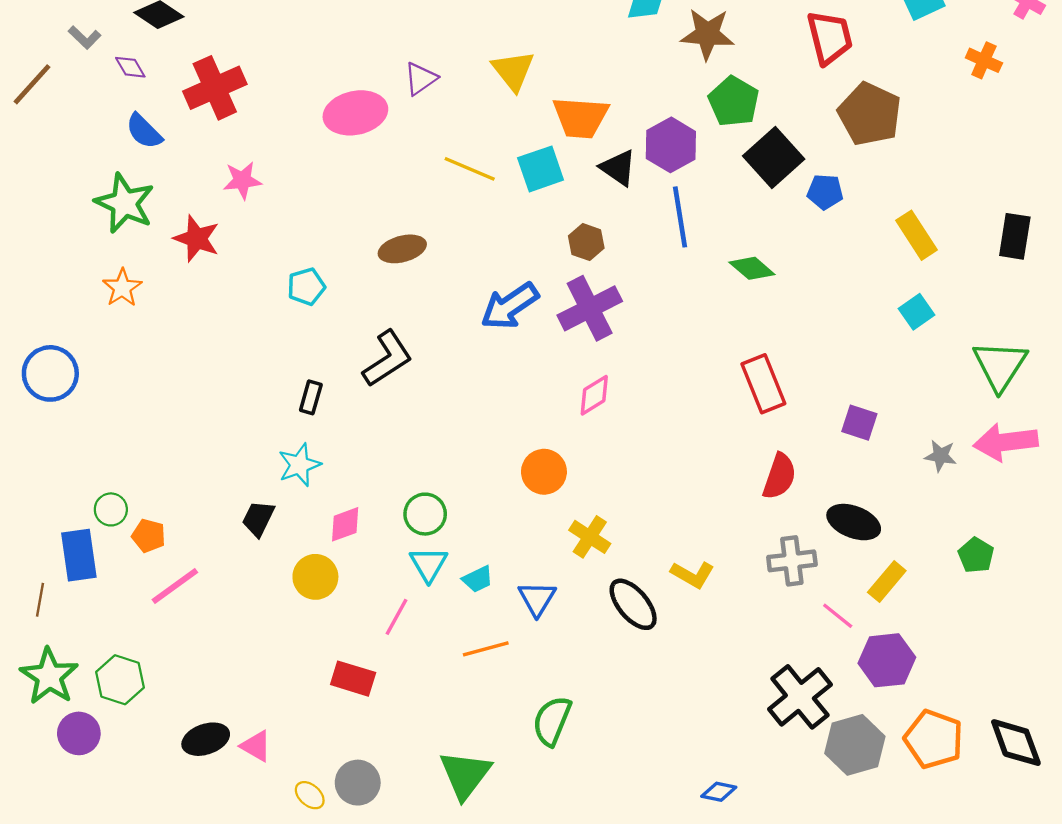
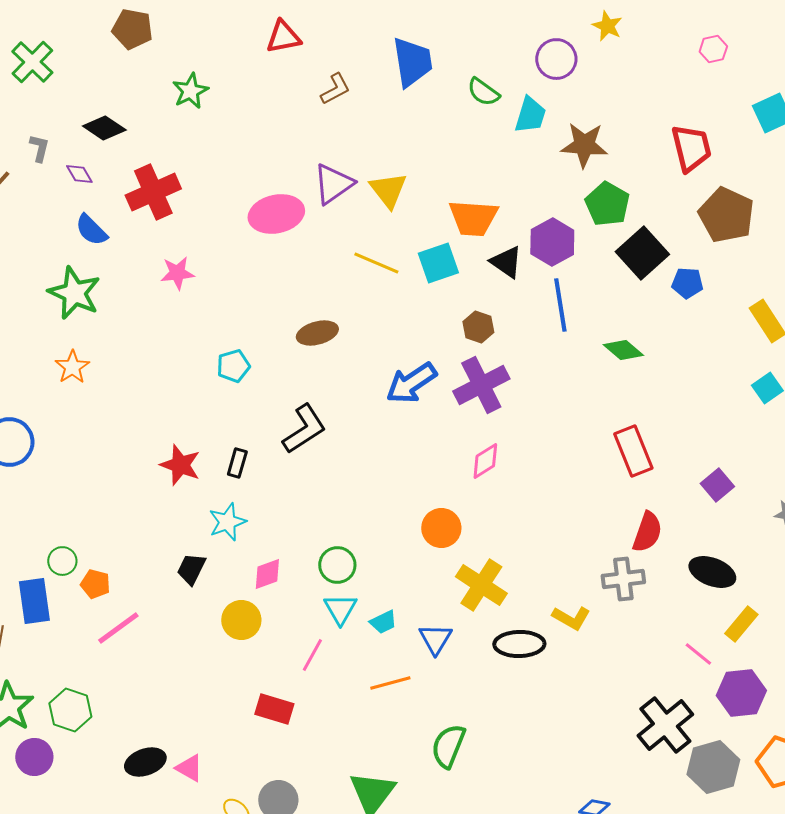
gray L-shape: (85, 37) -> (39, 148), turned -120
yellow triangle: (513, 71) -> (388, 190), moved
purple triangle: (421, 79) -> (333, 184), size x1.4
red star: (197, 239) -> (180, 465), moved
purple square: (859, 423) -> (717, 485), turned 32
yellow cross: (590, 537) -> (481, 585), size x1.4
gray cross: (792, 561) -> (623, 579), moved
black ellipse: (633, 604) -> (519, 644), turned -51

